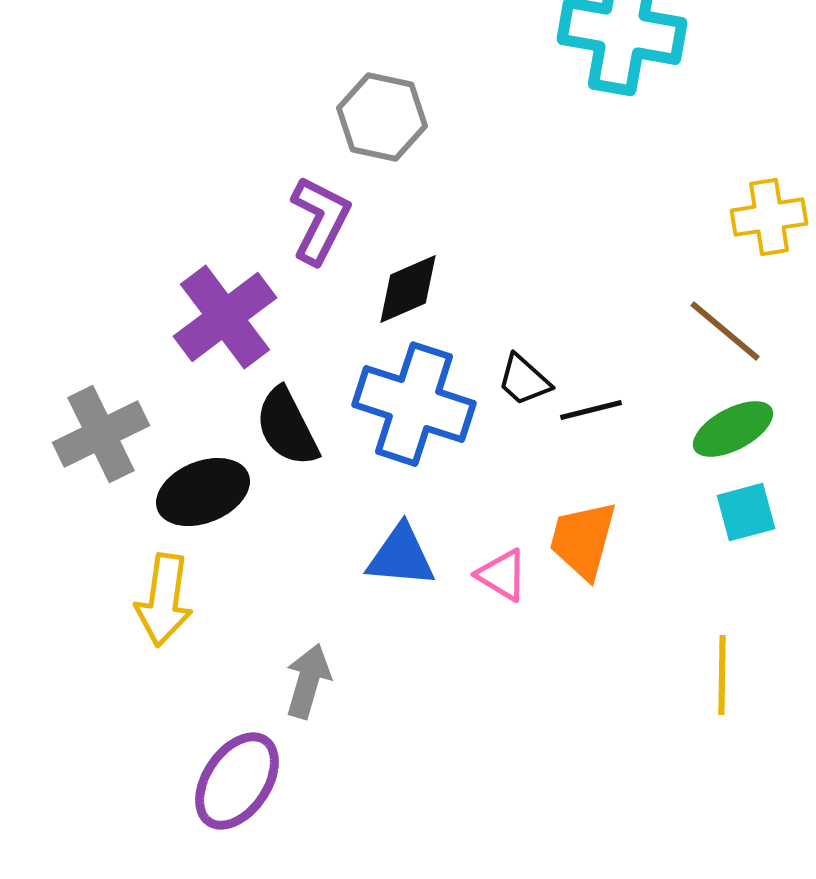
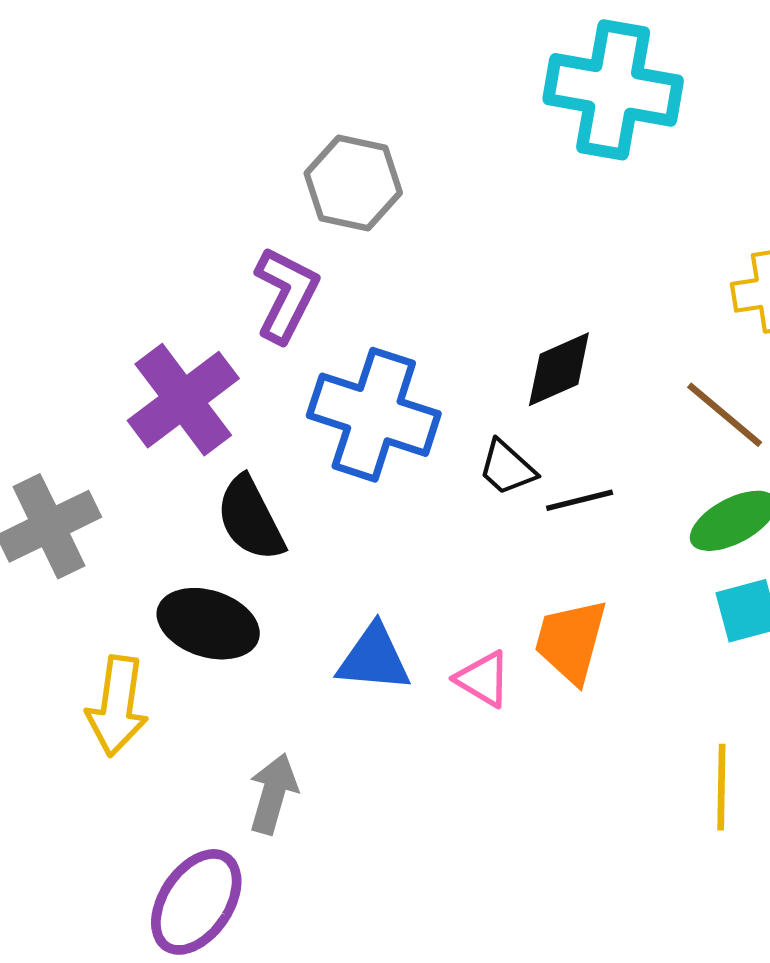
black diamond: (408, 289) -> (559, 369), moved
blue cross: (414, 404) -> (374, 415), moved
black ellipse: (203, 492) -> (208, 624), moved, turned 40

